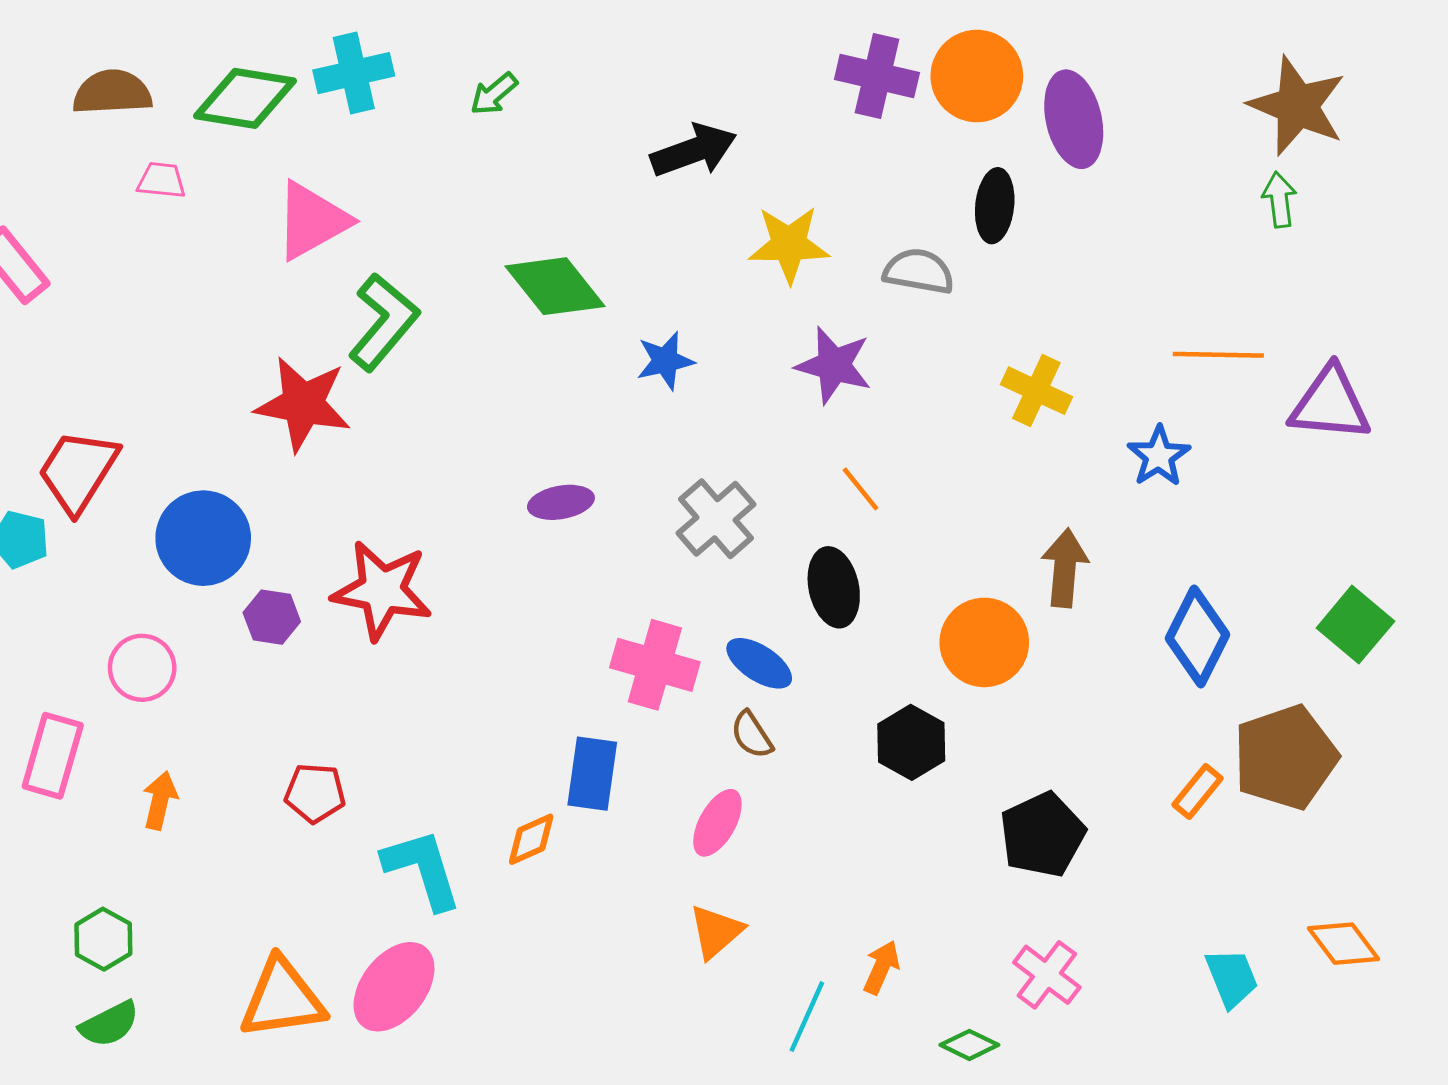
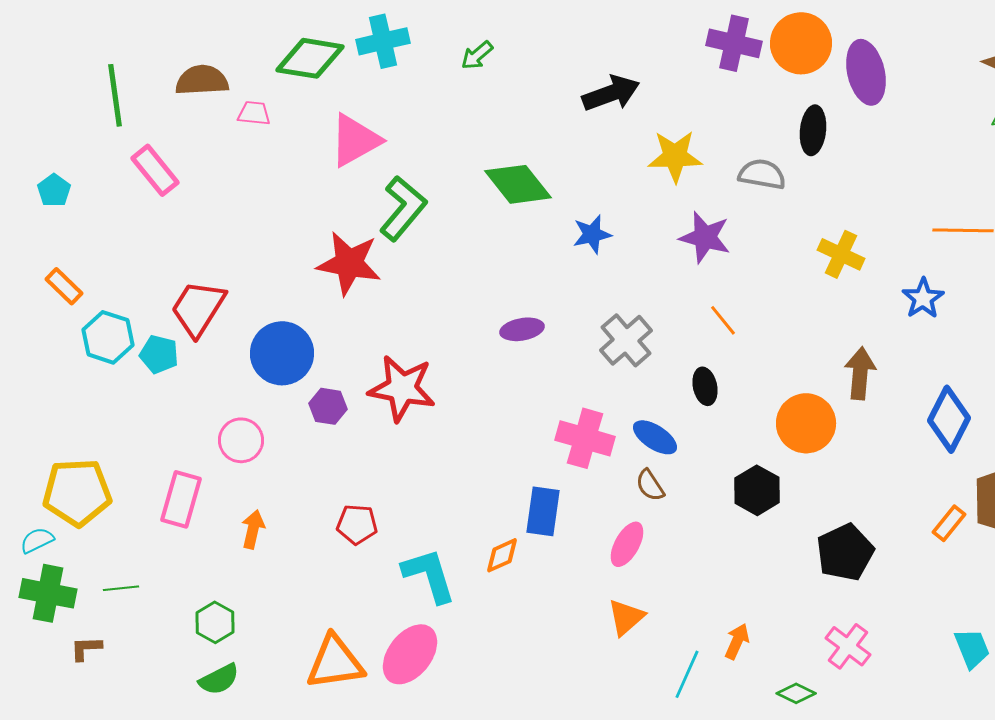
brown semicircle: (112, 92) -> (202, 80), moved
black ellipse: (834, 587) -> (705, 386), size x0.7

